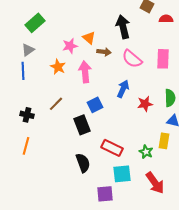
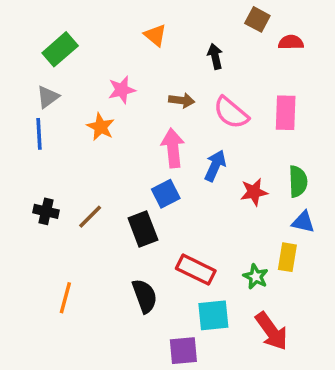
black arrow: (123, 27) -> (215, 56), size x0.6
orange triangle: (89, 38) -> (155, 35), moved
pink arrow: (85, 72) -> (173, 148), moved
brown line: (56, 104) -> (90, 217), moved
orange line: (26, 146) -> (65, 298), moved

